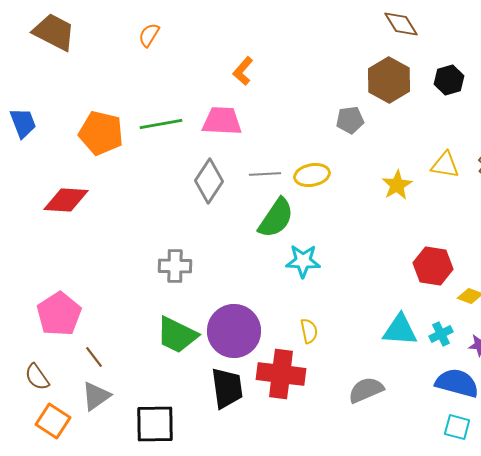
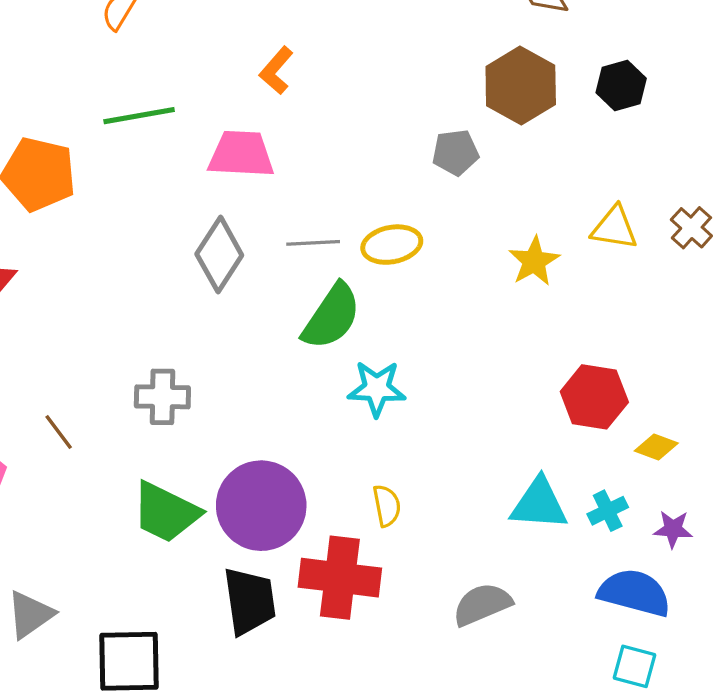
green line: (161, 124) -> (139, 116), moved
brown line: (94, 357) -> (59, 432), moved

